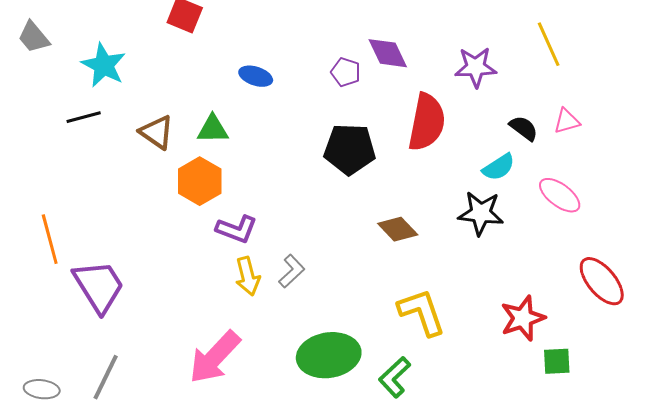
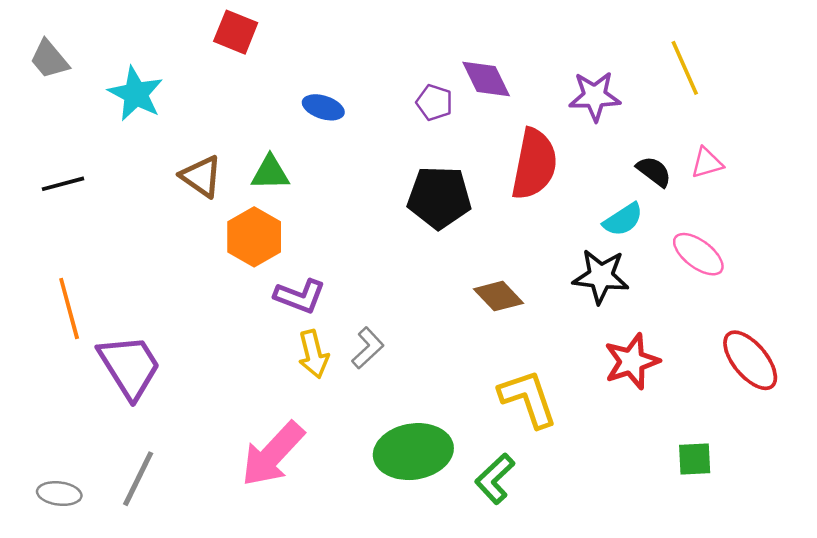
black line: (84, 117) -> (63, 184), moved
red star: (523, 318) -> (632, 361), moved

